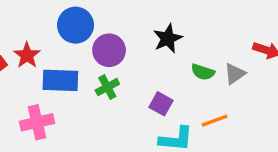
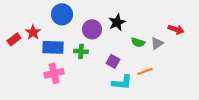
purple circle: (109, 50) -> (92, 29), moved
green cross: (107, 87) -> (81, 51), turned 32
pink cross: (37, 122) -> (54, 73), moved

